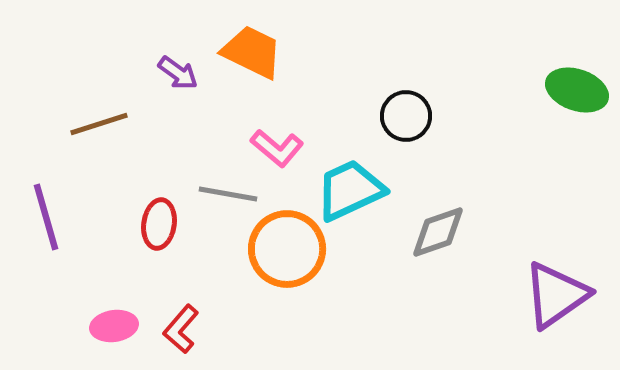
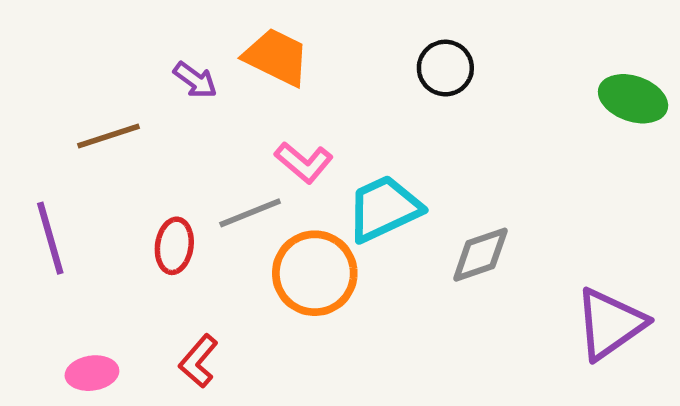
black circle: (406, 116) -> (445, 68), moved
gray line: (228, 194) -> (250, 213), turned -32
pink ellipse: (114, 326) -> (92, 373), moved

